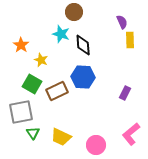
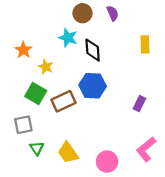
purple semicircle: (122, 22) -> (113, 13), moved
gray square: (21, 112) -> (23, 125), size x0.7
yellow trapezoid: (61, 137) -> (68, 153), turned 30

